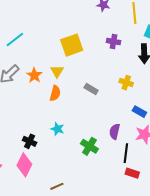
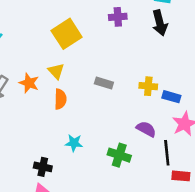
yellow cross: (126, 83) -> (148, 86), moved
purple semicircle: (115, 131) -> (146, 129), turned 119

